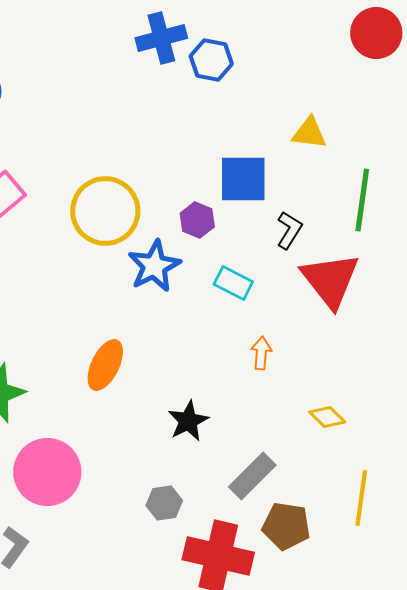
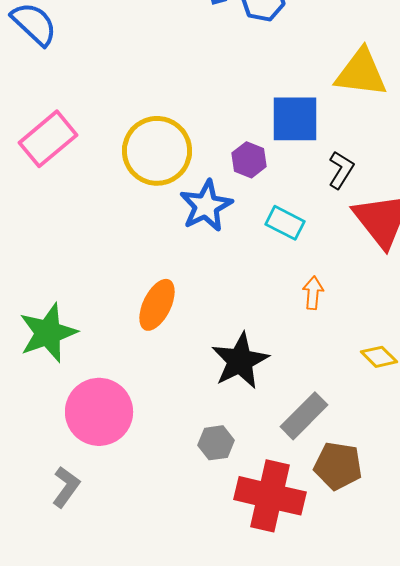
yellow triangle: (309, 133) -> (361, 73), size x1.5
black star: (188, 421) -> (240, 361), size x1.4

